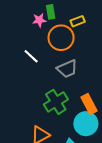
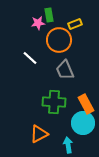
gray trapezoid: (67, 69) -> (65, 70), turned 90
green cross: (56, 102) -> (54, 102), turned 35

